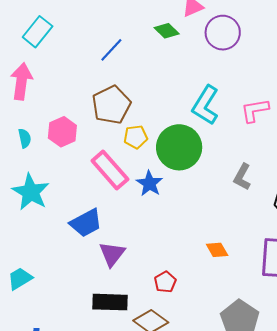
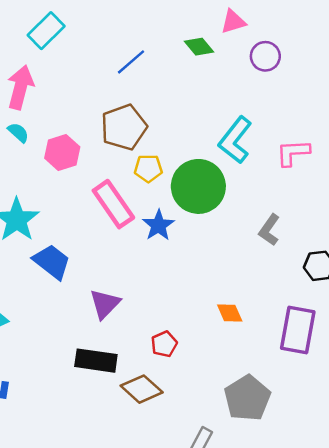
purple circle: (223, 33) -> (265, 56), size x0.7
cyan semicircle: (25, 138) -> (18, 133), moved, turned -42
blue trapezoid: (86, 223) -> (52, 262), moved, turned -120

